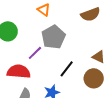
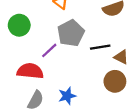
black line: (67, 69) -> (100, 47), moved, turned 42

